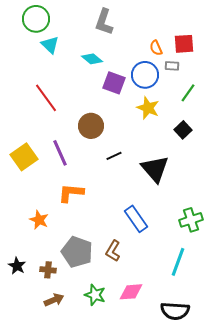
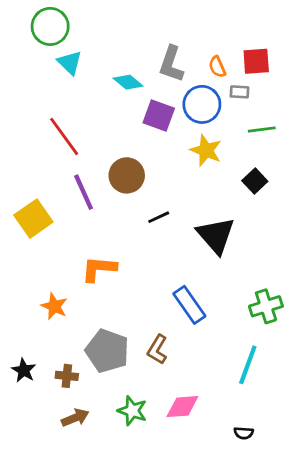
gray L-shape: (104, 22) -> (171, 64), moved
green line: (188, 93) -> (262, 129), turned 48
purple line: (60, 153) -> (84, 192), moved
black semicircle: (175, 311) -> (244, 433), size x0.5

